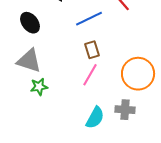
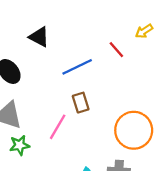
pink line: (90, 75) -> (58, 127), moved

